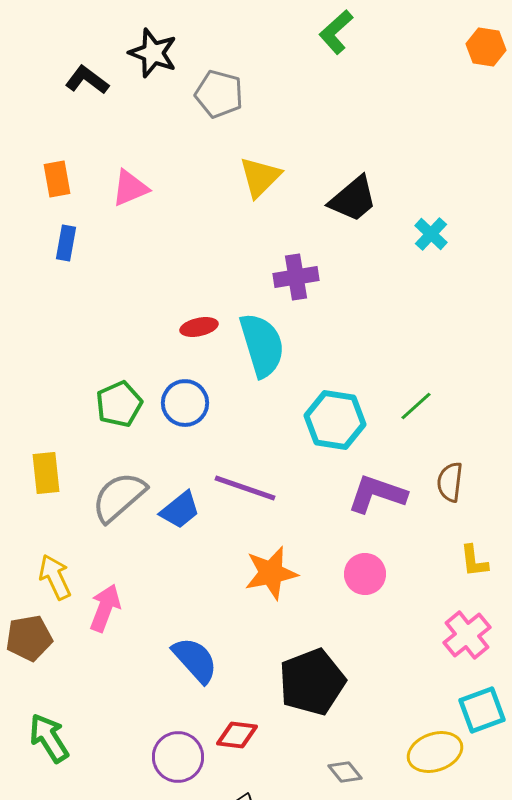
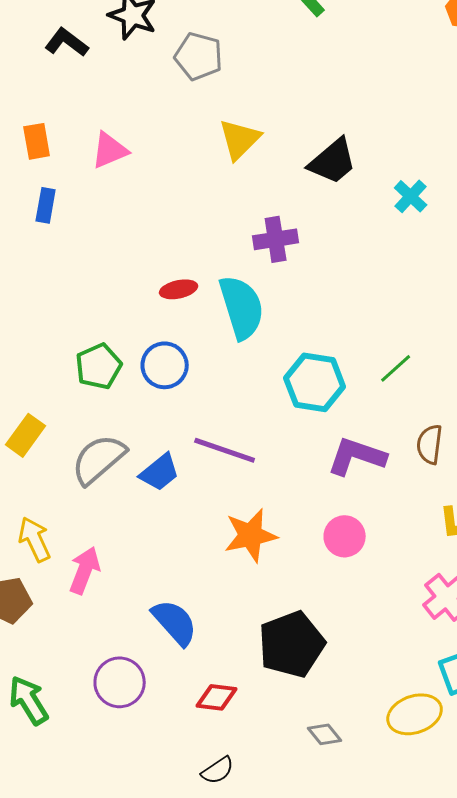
yellow rectangle: (46, 473) -> (26, 435), turned 42
purple circle: (178, 757) -> (120, 682), moved

